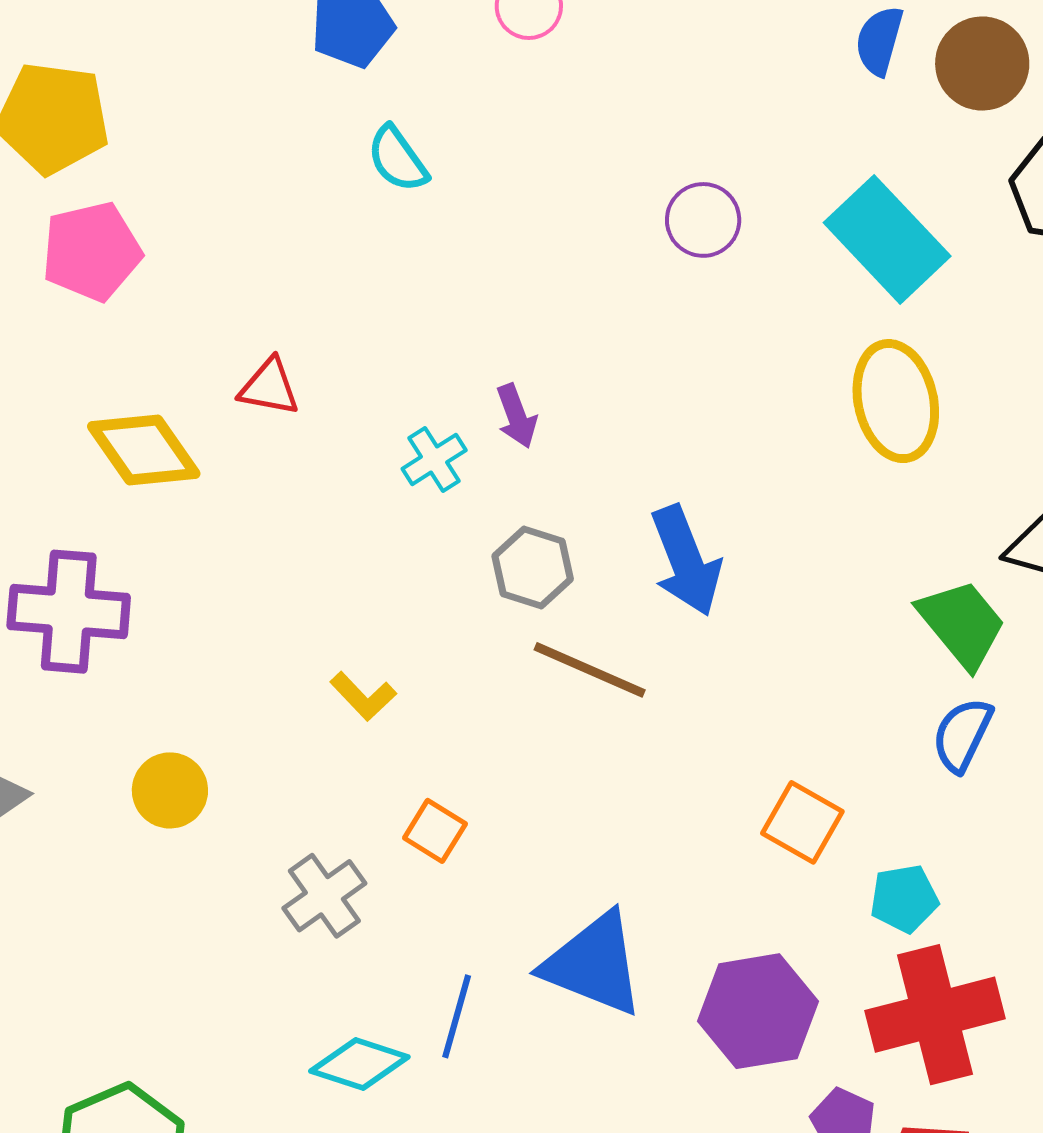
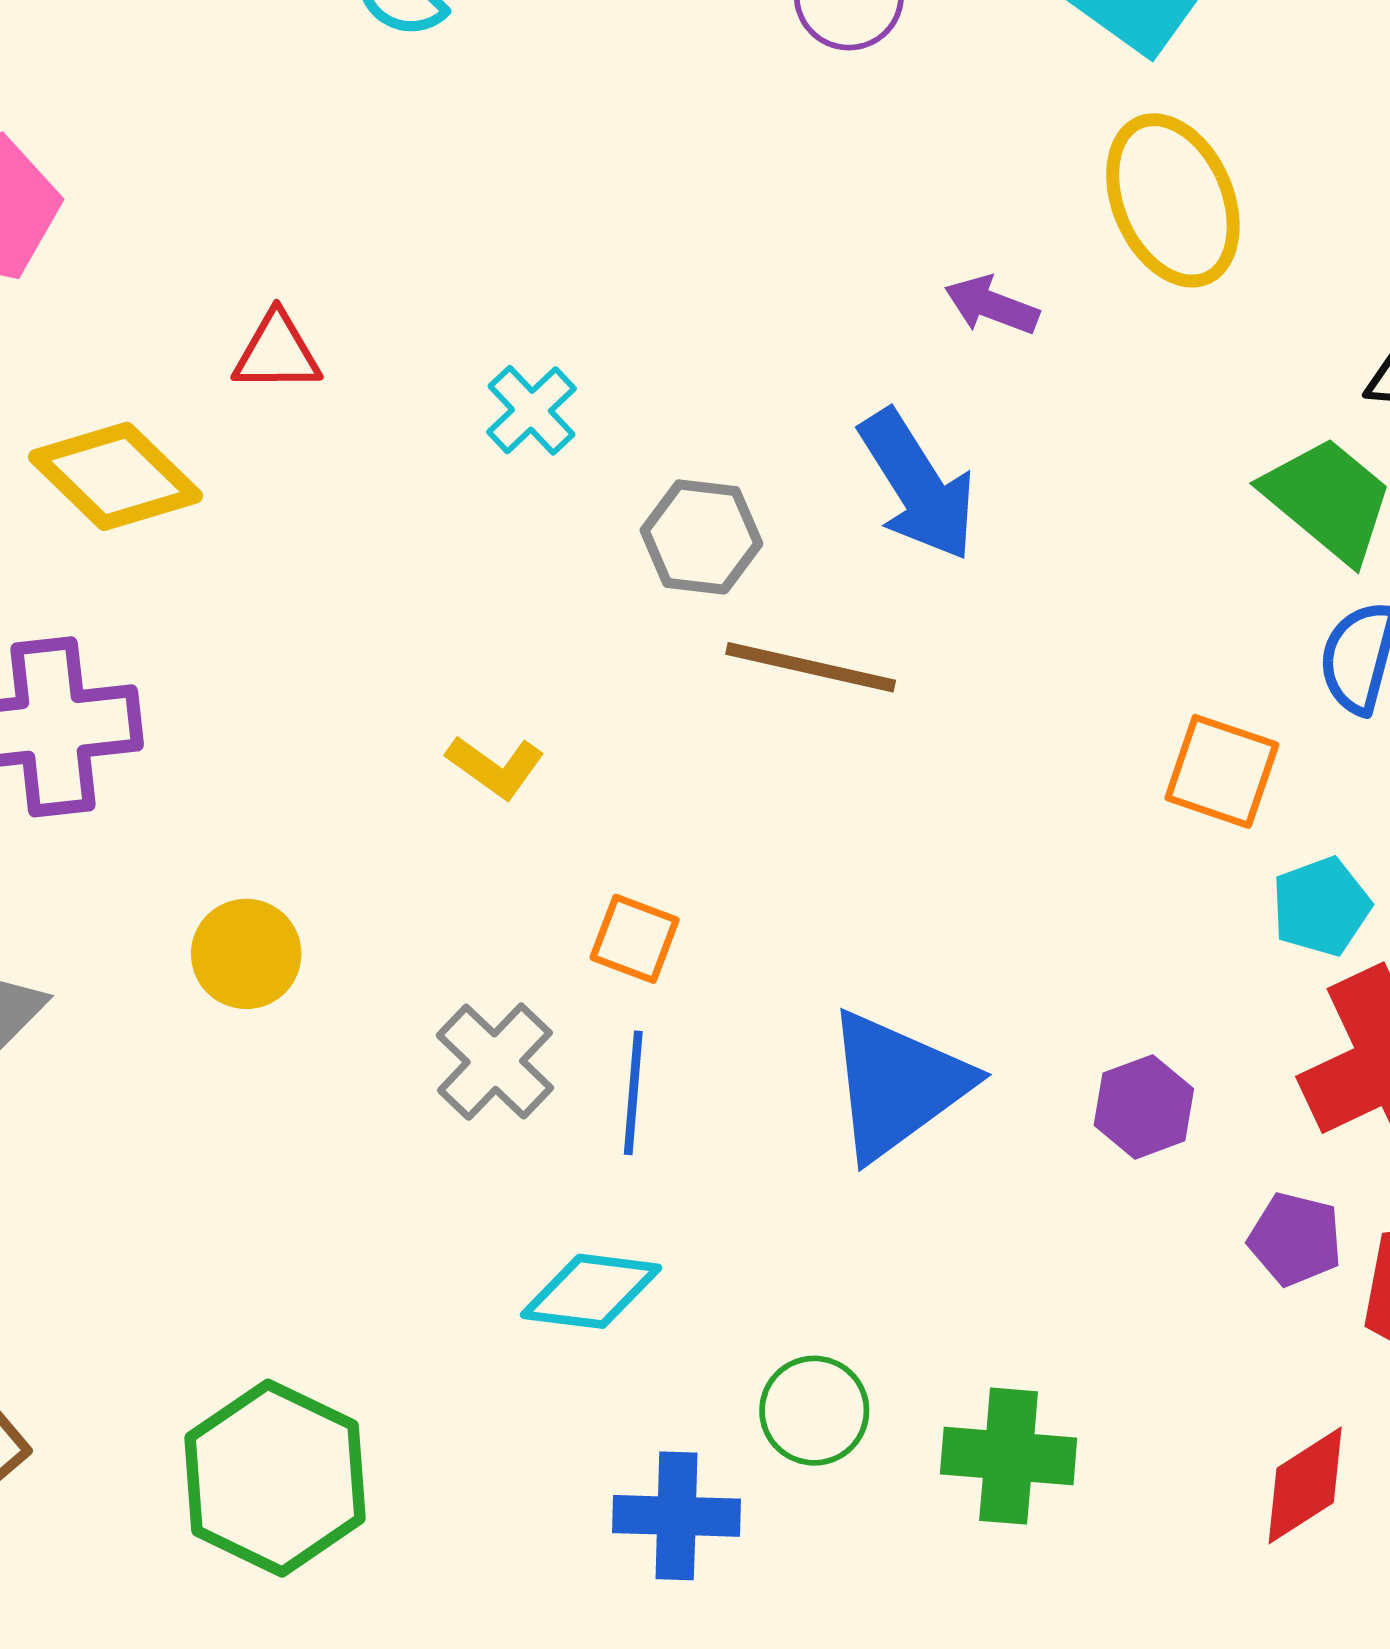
purple arrow: (517, 416) -> (992, 305), moved, turned 142
orange square: (802, 822) -> (1222, 771), moved
blue triangle: (594, 964) -> (897, 1085), turned -47
purple hexagon: (758, 1011) -> (1144, 1107), size x0.6
blue line: (457, 1016) -> (633, 1093), moved

